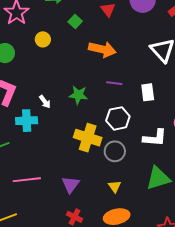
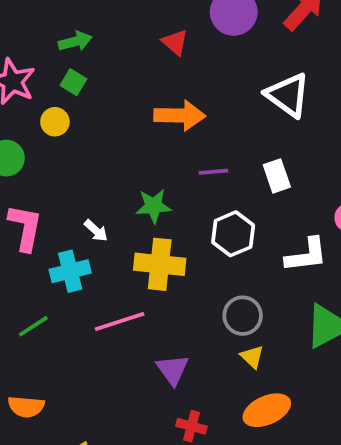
green square: (75, 21) -> (73, 82), moved
yellow circle: (43, 39) -> (55, 122), moved
yellow cross: (88, 138) -> (160, 264), moved
gray circle: (115, 151) -> (243, 316), moved
pink line: (27, 180) -> (120, 322), moved

